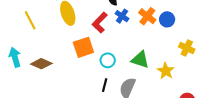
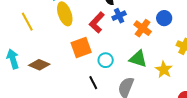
blue cross: (122, 16) -> (119, 16), turned 32
orange cross: (147, 16) -> (143, 28), moved
black line: (105, 85) -> (93, 83), moved, turned -40

